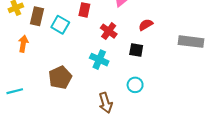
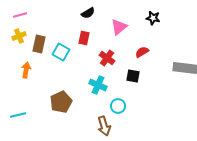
cyan circle: (135, 85) -> (118, 106), moved

